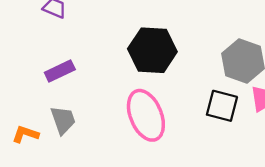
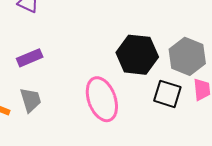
black hexagon: (152, 50) -> (137, 55), moved

